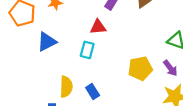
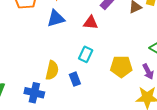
blue triangle: (47, 42) -> (56, 18), moved
cyan rectangle: (87, 50) -> (86, 54), moved

